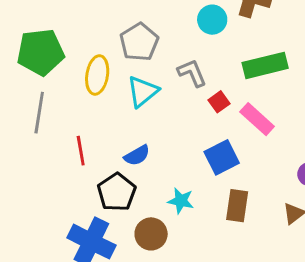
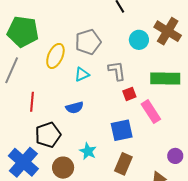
cyan triangle: (143, 92) -> (82, 74), size x0.7
blue semicircle: (137, 155) -> (75, 108), moved

